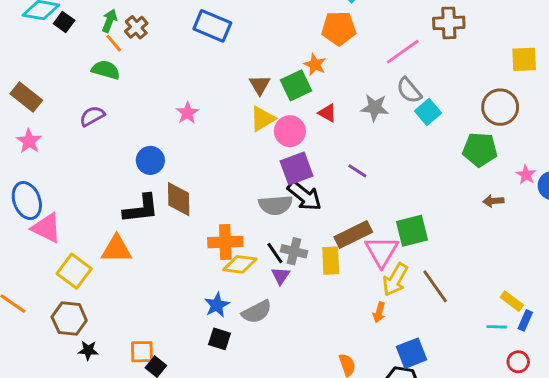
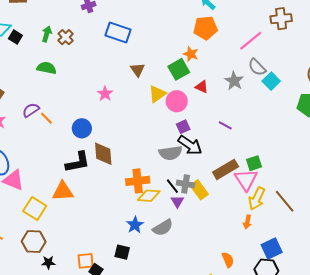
orange line: (114, 43) -> (46, 118), moved
brown triangle: (260, 85) -> (138, 70), moved
gray star: (375, 108) -> (234, 81), turned 30
purple semicircle: (92, 116) -> (31, 110), moved
purple square: (296, 169) -> (183, 127), size x0.6
green square: (412, 231) -> (254, 163), moved, size x0.7
yellow rectangle: (331, 261) -> (199, 190), moved, turned -30
black square: (220, 339) -> (122, 252), moved

